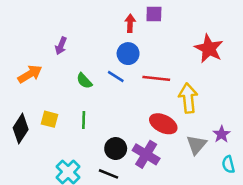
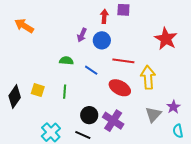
purple arrow: (61, 46) -> (82, 35), moved
orange arrow: (30, 74) -> (24, 26), moved, turned -120
blue line: (116, 77) -> (91, 70), moved
green semicircle: (84, 81) -> (66, 61), turned 136
red ellipse: (163, 124) -> (120, 88), moved

